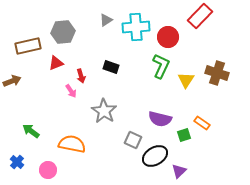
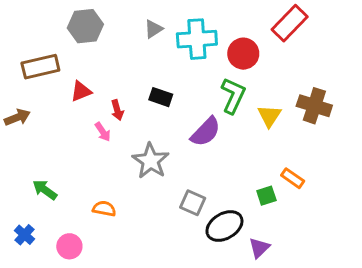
gray hexagon: (63, 32) -> (85, 26), moved
purple semicircle: (160, 119) -> (206, 132), moved, turned -60
orange semicircle: (72, 144) -> (104, 209), size x0.6

